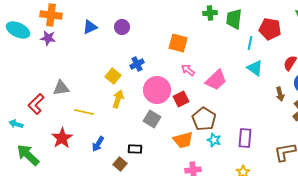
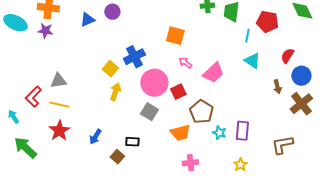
purple circle: (122, 27) -> (112, 12), moved
blue cross: (137, 64) -> (134, 57), size x1.5
yellow line: (84, 112) -> (59, 105), moved
cyan arrow: (16, 124) -> (13, 117), turned 40
cyan star: (214, 140) -> (219, 133), moved

